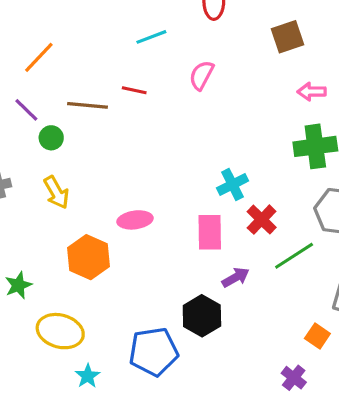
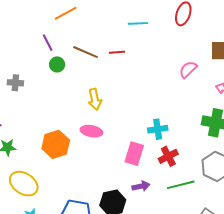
pink semicircle: (202, 75) -> (188, 69), moved
red line: (134, 90) -> (117, 52), turned -35
yellow arrow: (56, 192) -> (95, 99), moved

